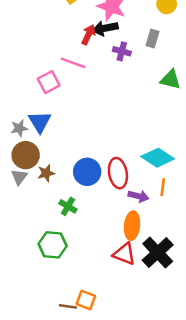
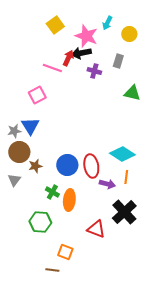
pink line: (73, 63) -> (52, 68), moved
gray triangle: (19, 177) -> (14, 180), moved
orange ellipse: (132, 226) -> (69, 200), moved
black cross: (158, 253) -> (124, 212), moved
orange square: (86, 300) -> (65, 252), moved

